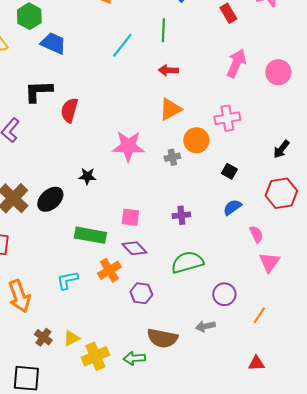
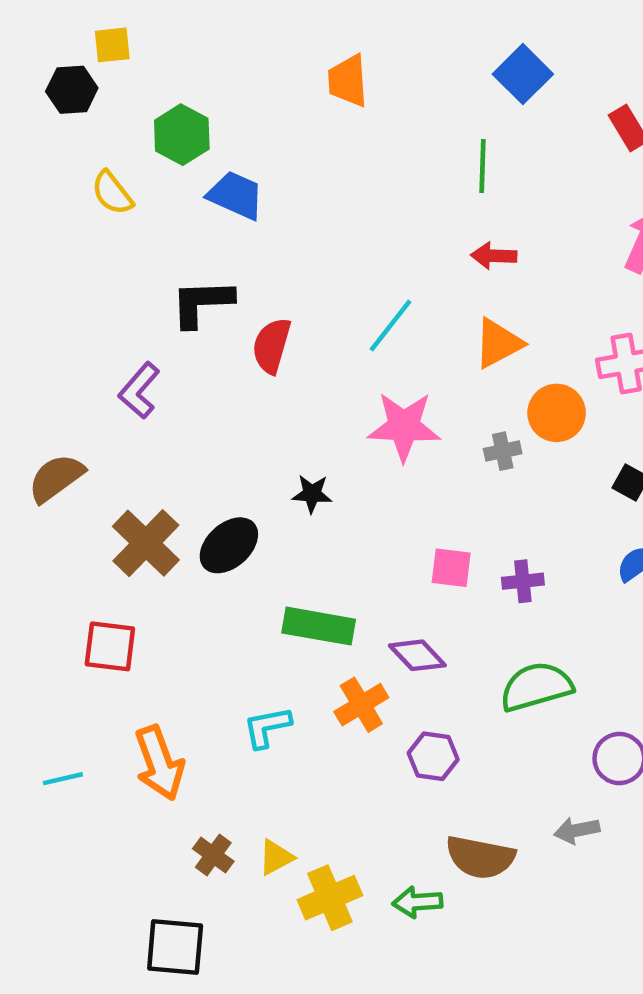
cyan line: (122, 45) -> (390, 325), moved
pink square: (130, 217) -> (451, 568), moved

